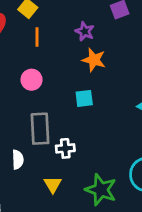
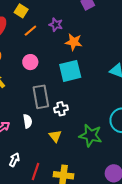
purple star: (85, 31) -> (56, 25), moved
orange line: (37, 37) -> (30, 31), turned 56
cyan square: (84, 98) -> (70, 71), size x1.6

